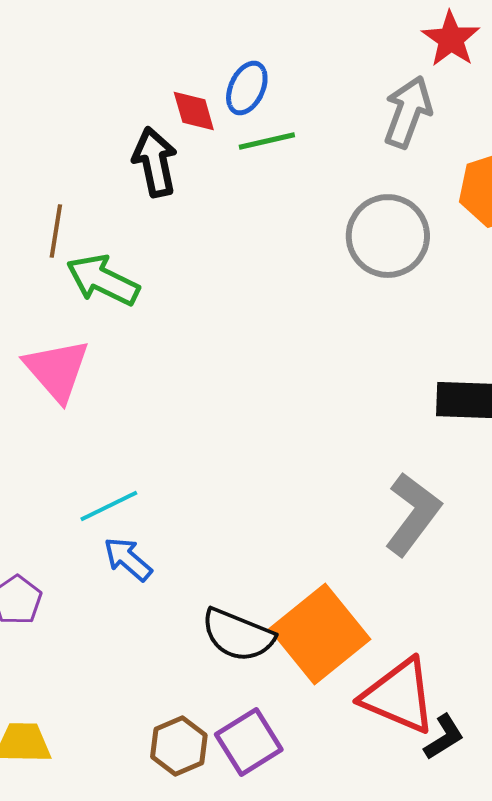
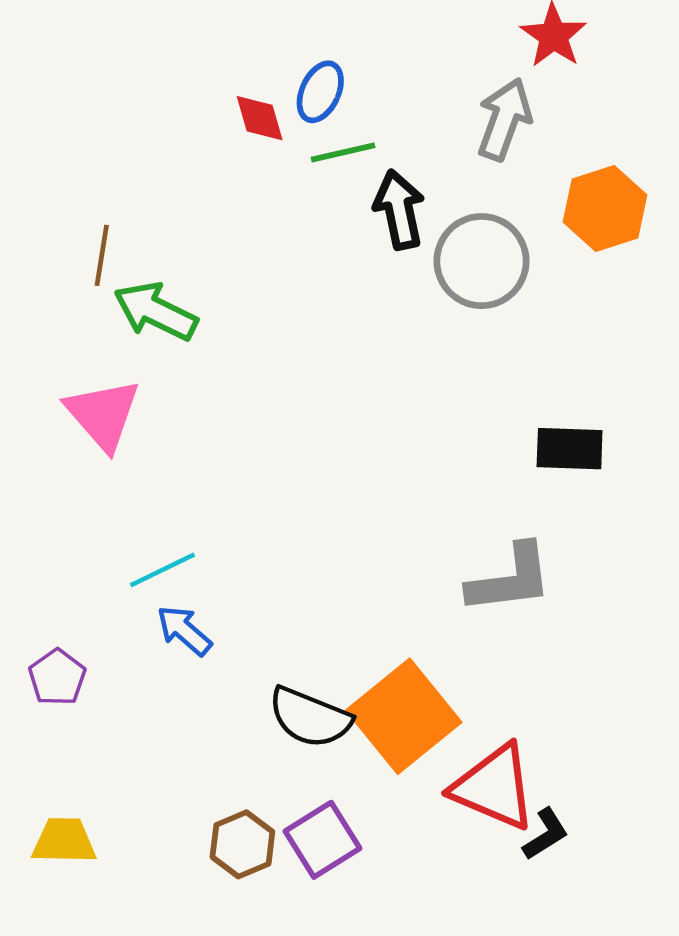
black arrow: (155, 162) -> (399, 210), moved
gray L-shape: (413, 514) -> (510, 579), turned 46

